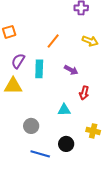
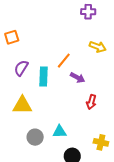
orange line: (53, 41) -> (64, 61), moved
yellow triangle: (13, 86) -> (22, 105), moved
cyan triangle: (64, 110) -> (59, 132), moved

